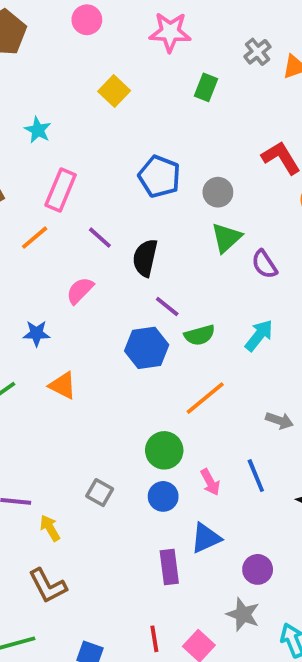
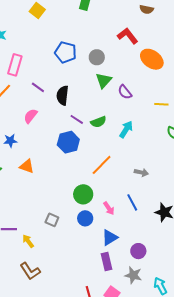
green semicircle: (200, 335) -> (98, 122), moved
purple rectangle: (169, 567) -> (107, 261), moved

